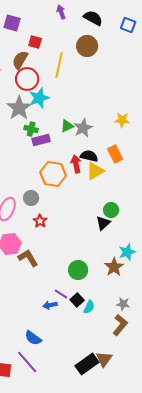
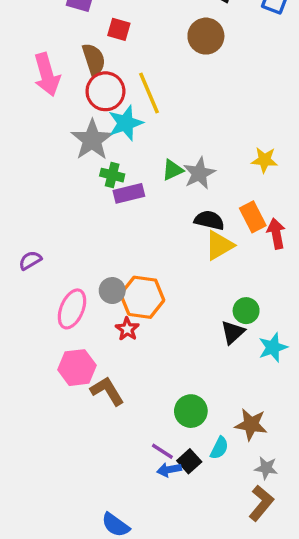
brown semicircle: (20, 60) -> (94, 60), turned 132
yellow line: (59, 65) -> (149, 93), moved, turned -35
red arrow: (76, 164) -> (276, 234), moved
orange hexagon: (53, 174) -> (142, 297), moved
cyan star: (127, 252) -> (273, 347), moved
brown star: (114, 267) -> (251, 424), moved, turned -30
blue arrow: (50, 305) -> (169, 470), moved
cyan semicircle: (89, 307) -> (219, 448), moved

